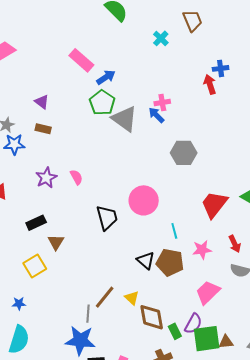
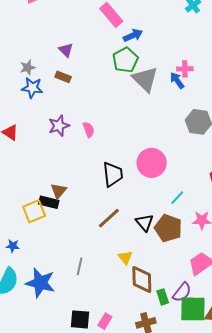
black rectangle: (36, 223) -> (49, 202), moved, turned 30
cyan line: (174, 231) -> (177, 198), turned 49
brown line: (105, 297) -> (109, 218), moved
blue star: (80, 340) -> (40, 283), moved

